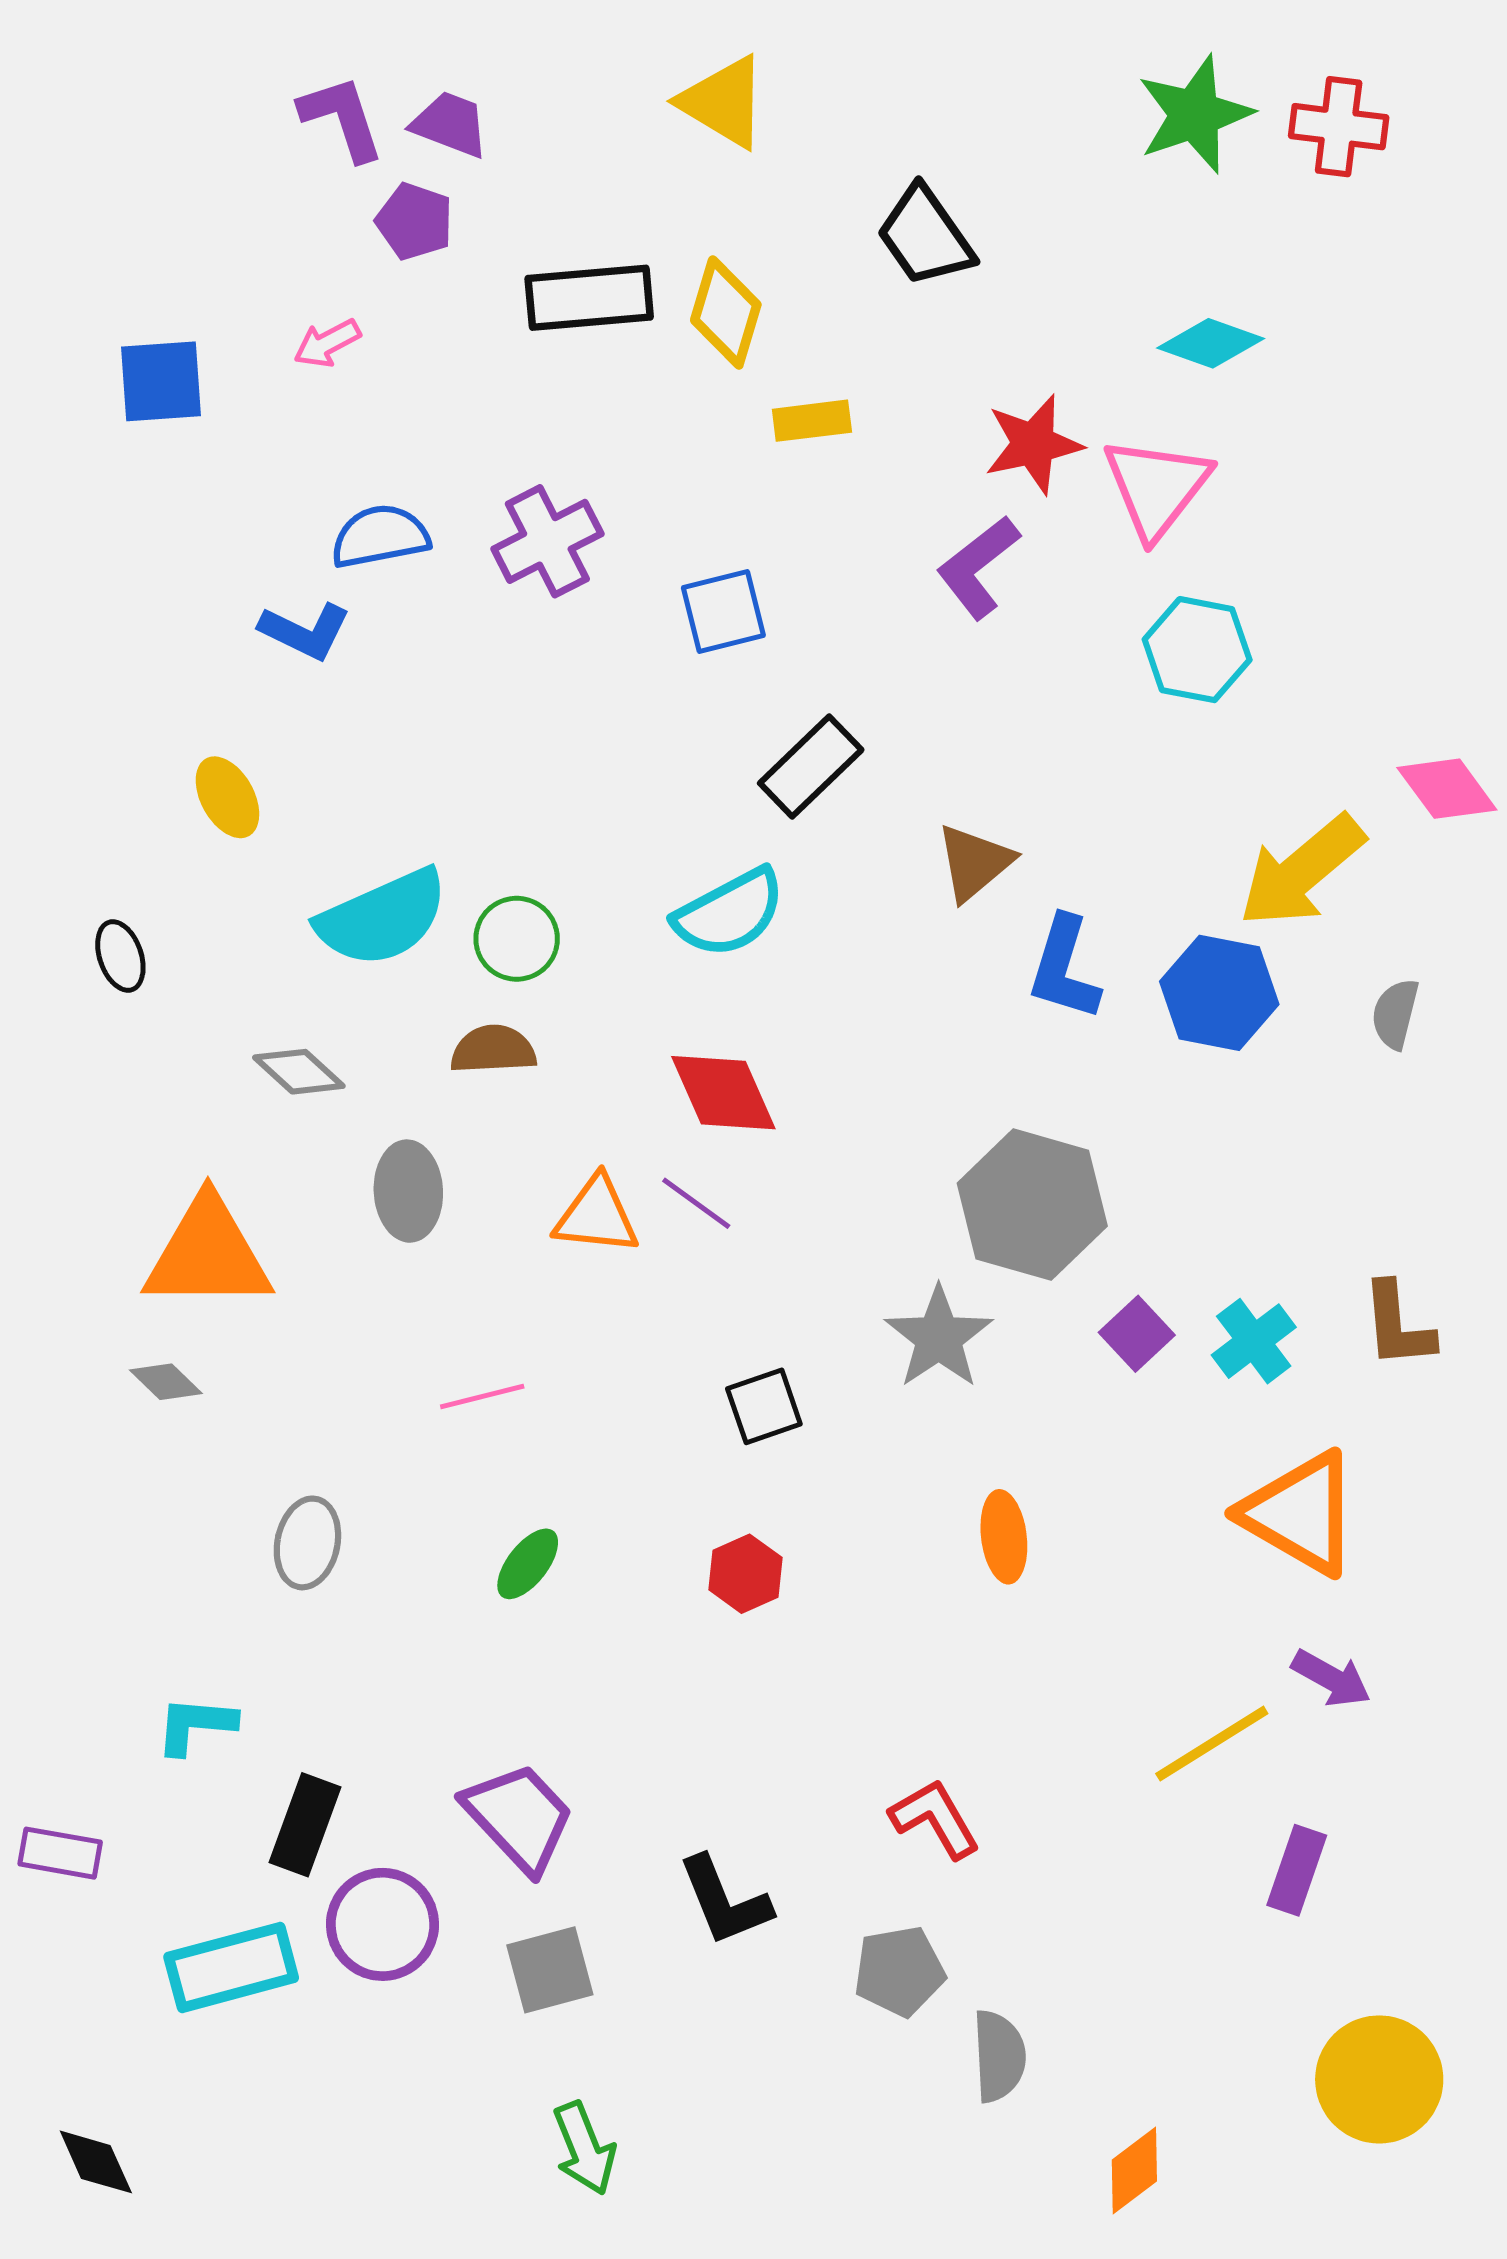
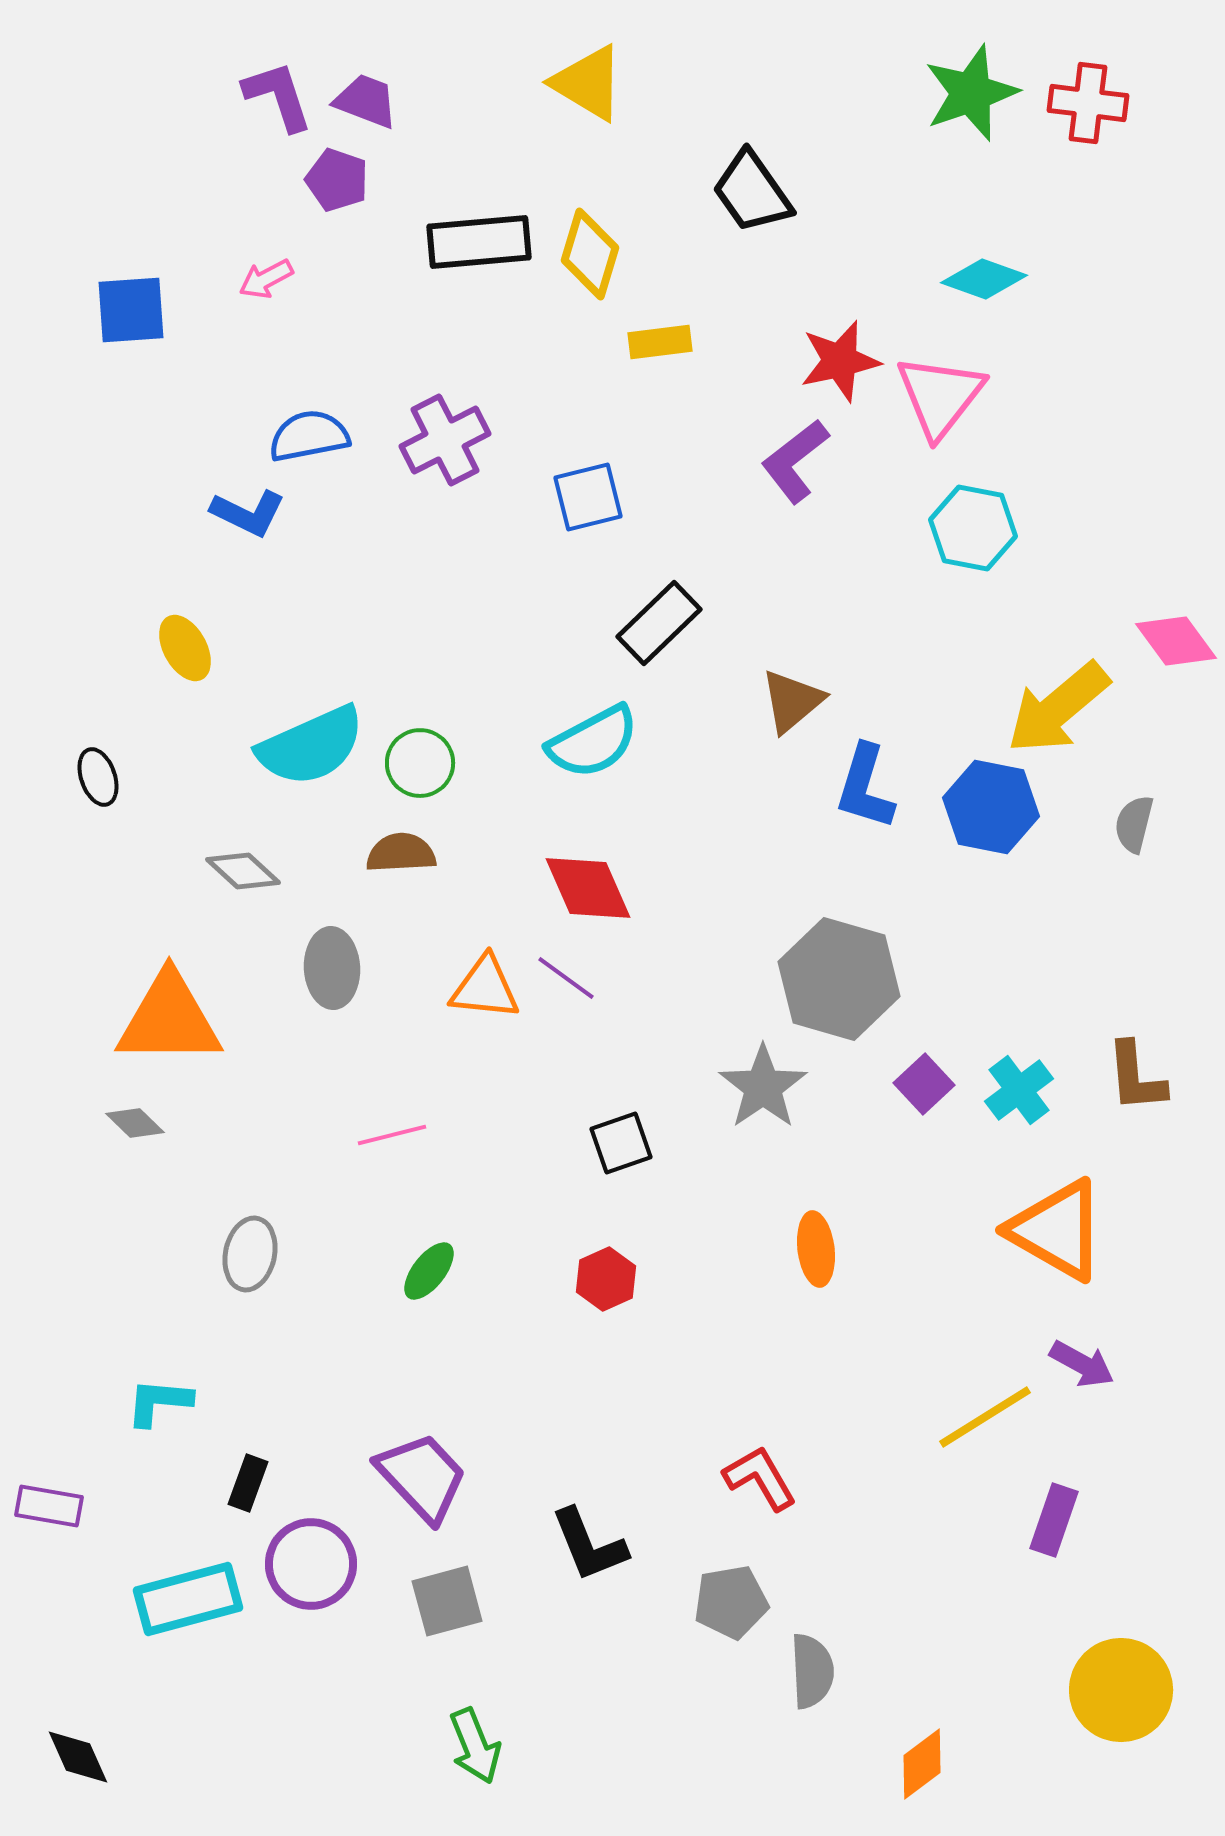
black rectangle: (305, 1825) -> (248, 1483), size x0.7

